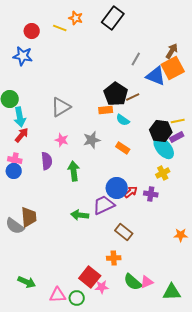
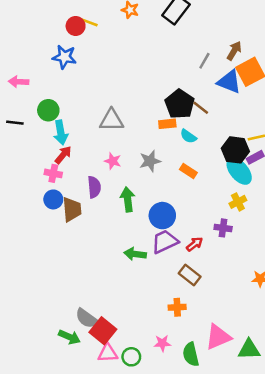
yellow line: (60, 28) -> (89, 22), moved
brown arrow: (172, 51) -> (234, 51), moved
brown line: (133, 97) -> (201, 108), turned 64
gray triangle: (61, 107) -> (112, 120), turned 30
pink cross: (15, 160) -> (53, 173), moved
blue circle: (117, 188) -> (162, 216), moved
red arrow: (131, 192) -> (195, 244), moved
brown trapezoid: (29, 217) -> (72, 209), moved
gray semicircle: (15, 226) -> (87, 318), moved
red square: (90, 277) -> (103, 331), moved
green semicircle: (133, 282) -> (191, 354), moved, turned 36
pink triangle: (147, 282) -> (218, 337), size x1.6

